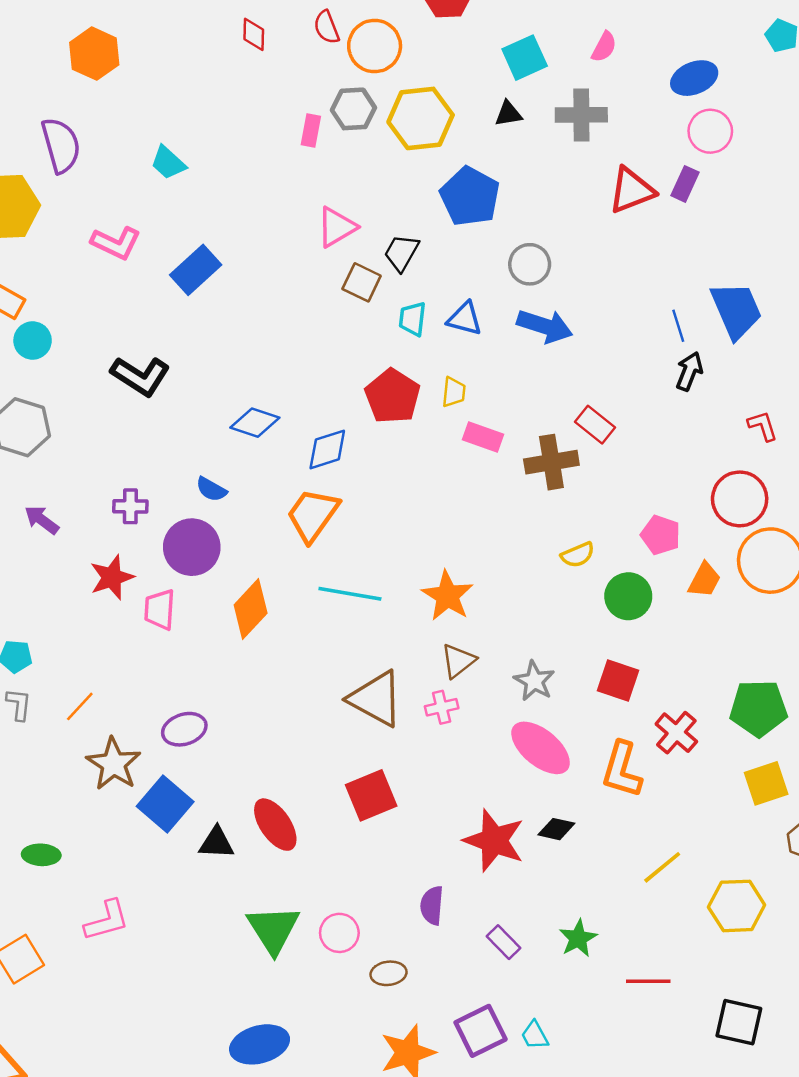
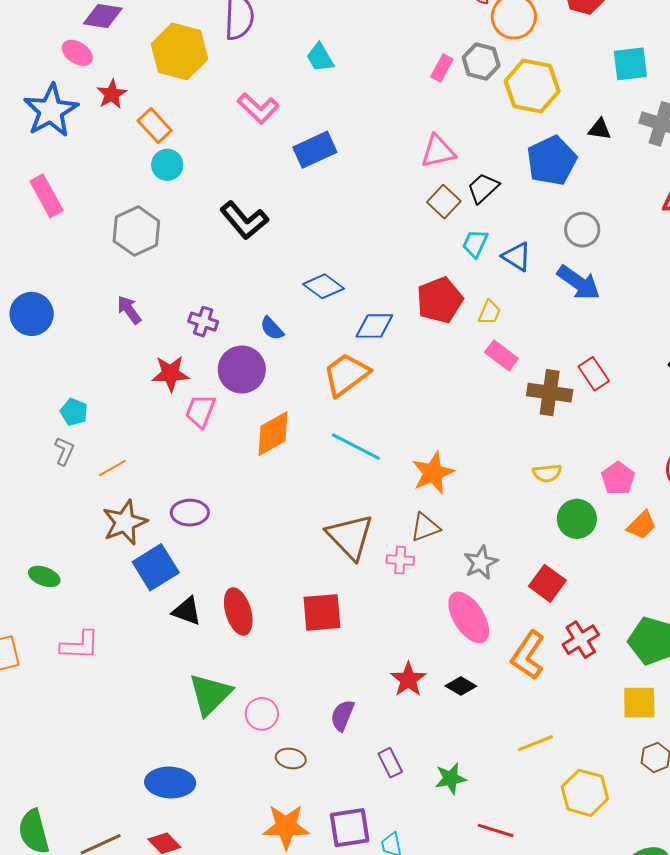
black triangle: (508, 114) -> (600, 129), moved
red star: (494, 841) -> (408, 679), size x0.7

